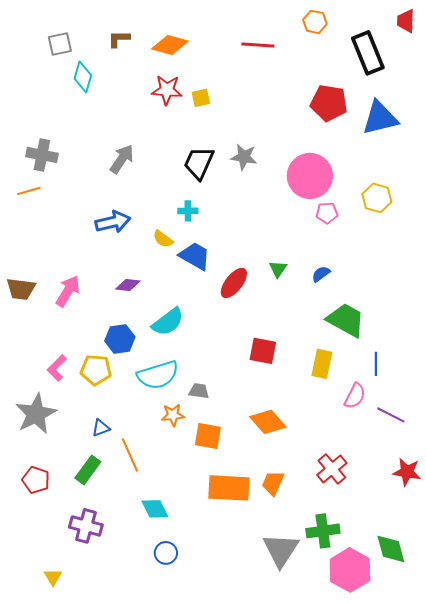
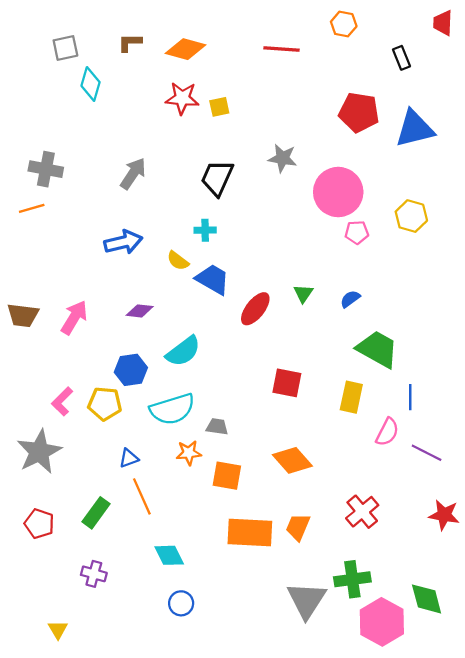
black rectangle: (368, 53) -> (401, 58), size x0.5
gray star: (244, 157) -> (283, 158), moved
blue triangle: (101, 428) -> (129, 458), moved
purple cross: (86, 526) -> (94, 574), size x0.7

